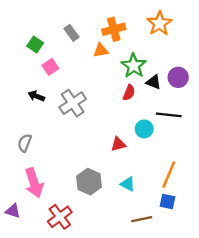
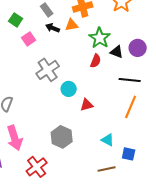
black arrow: (36, 96) -> (53, 28), moved
cyan circle: (144, 129) -> (69, 89), moved
orange line: (169, 175) -> (131, 107), moved
cyan triangle: (128, 184) -> (108, 140), moved

